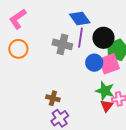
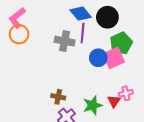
black circle: (103, 38) -> (107, 17), moved
orange circle: (18, 49) -> (19, 34), moved
green star: (105, 91) -> (93, 105), moved, turned -30

